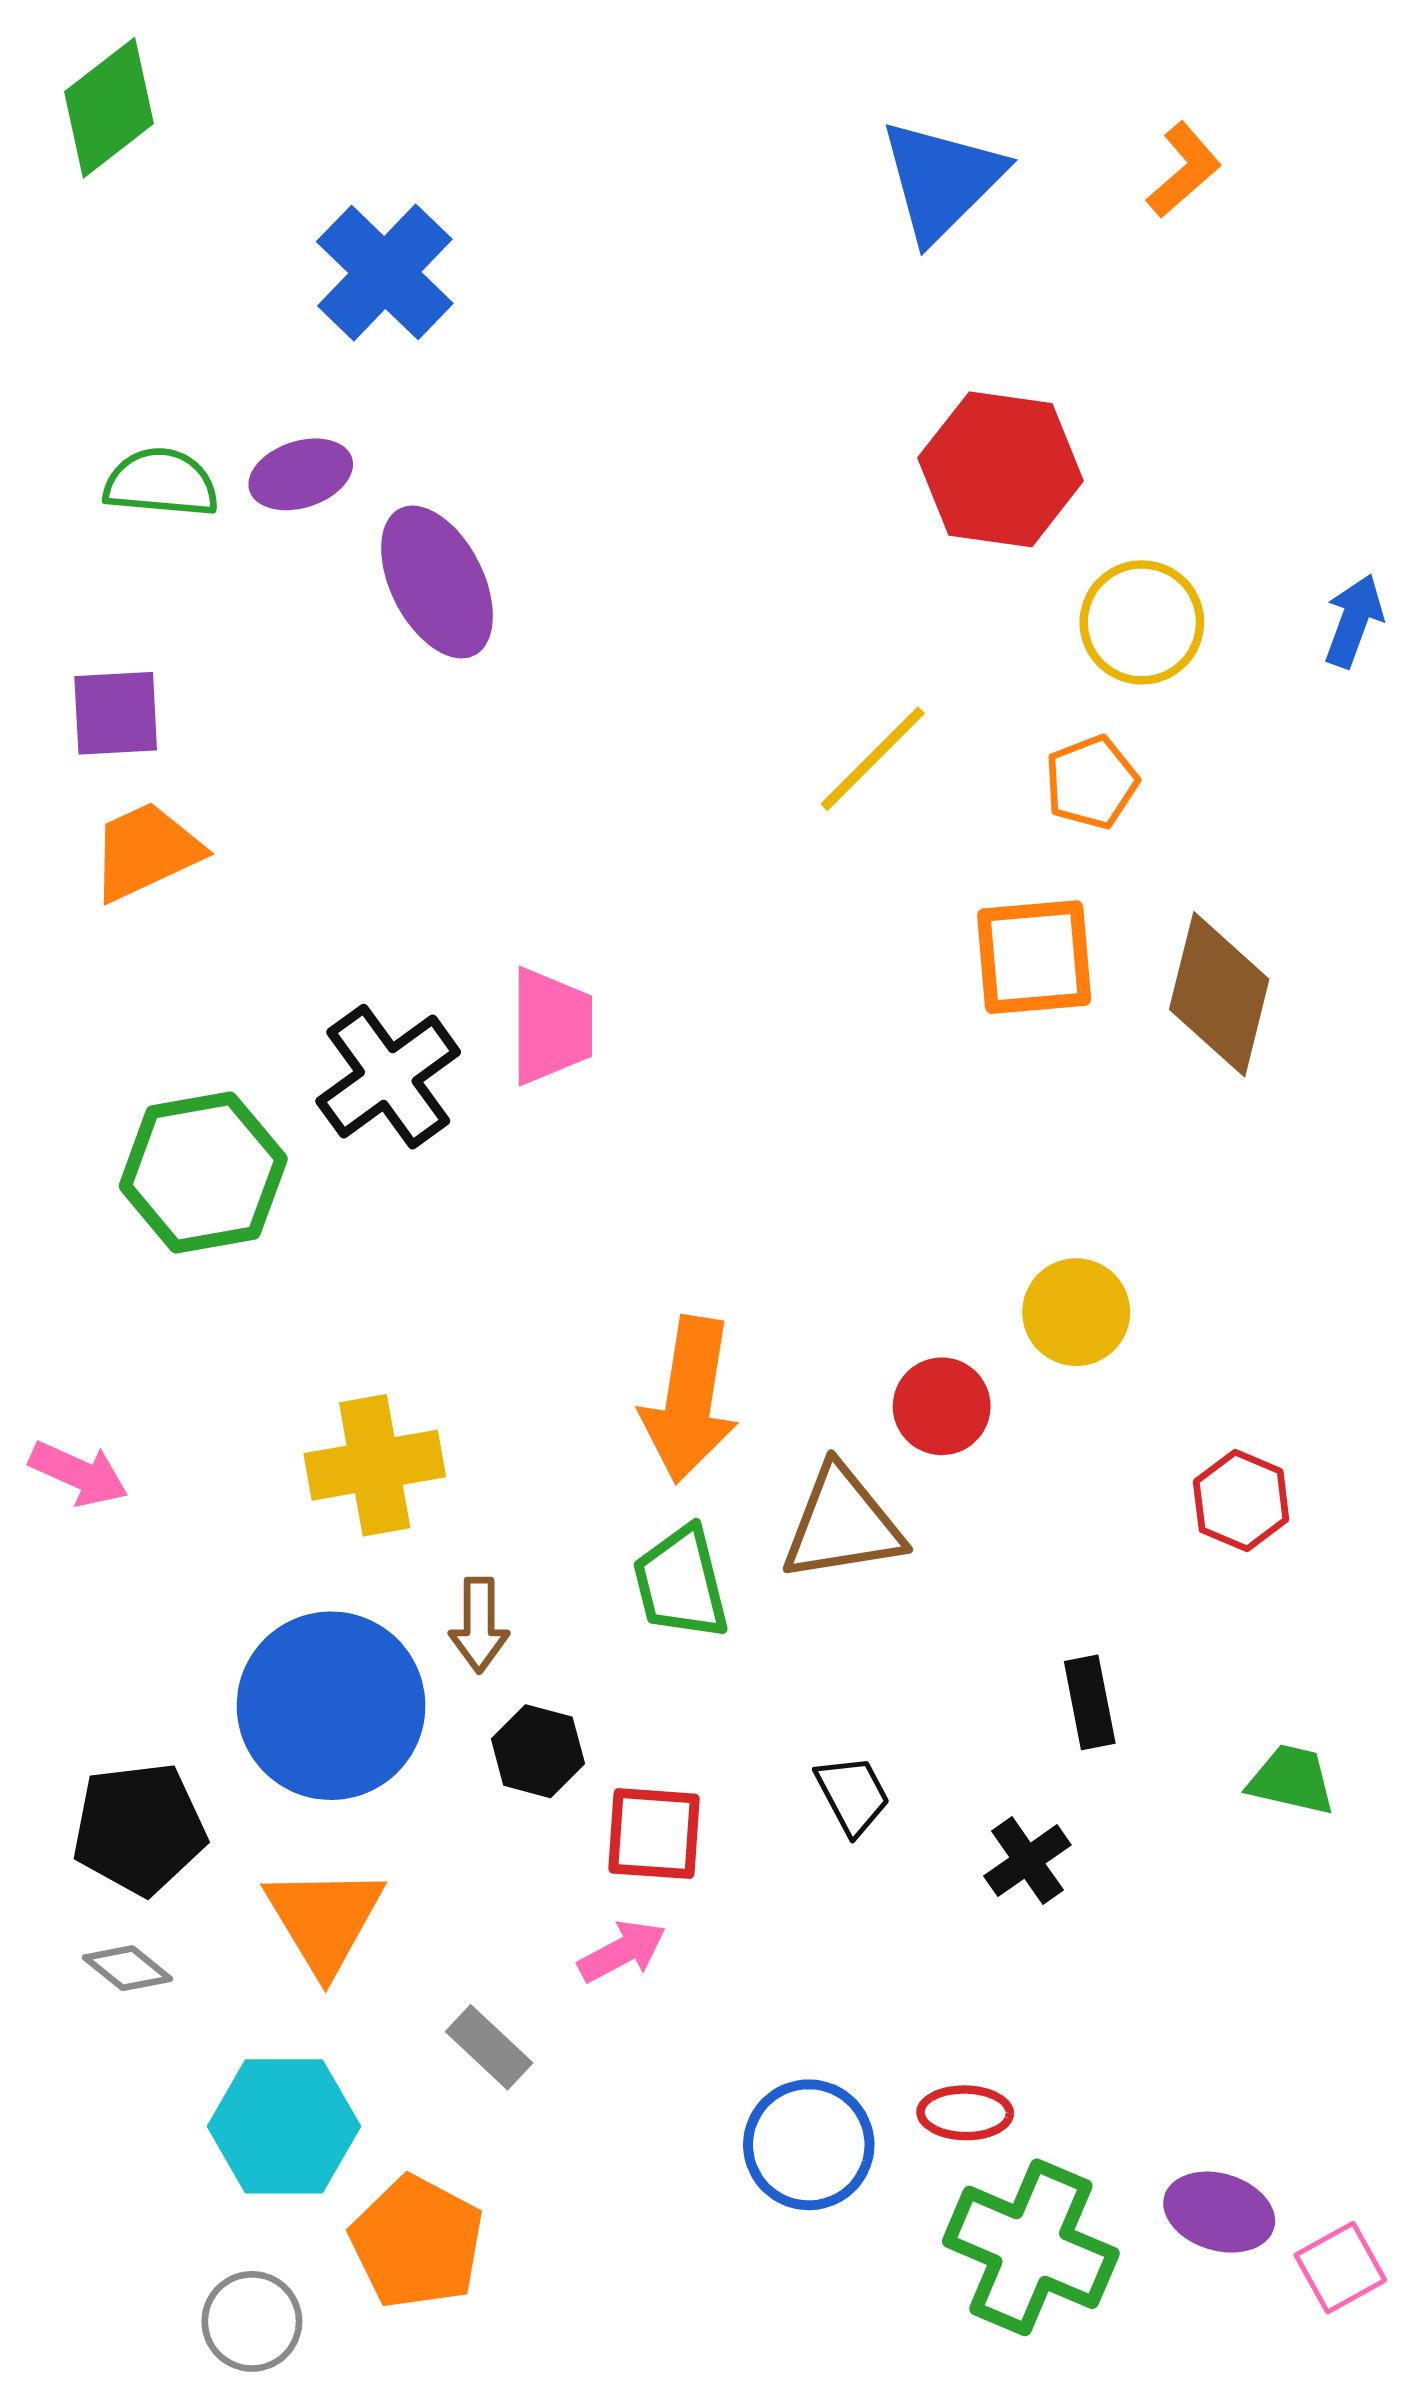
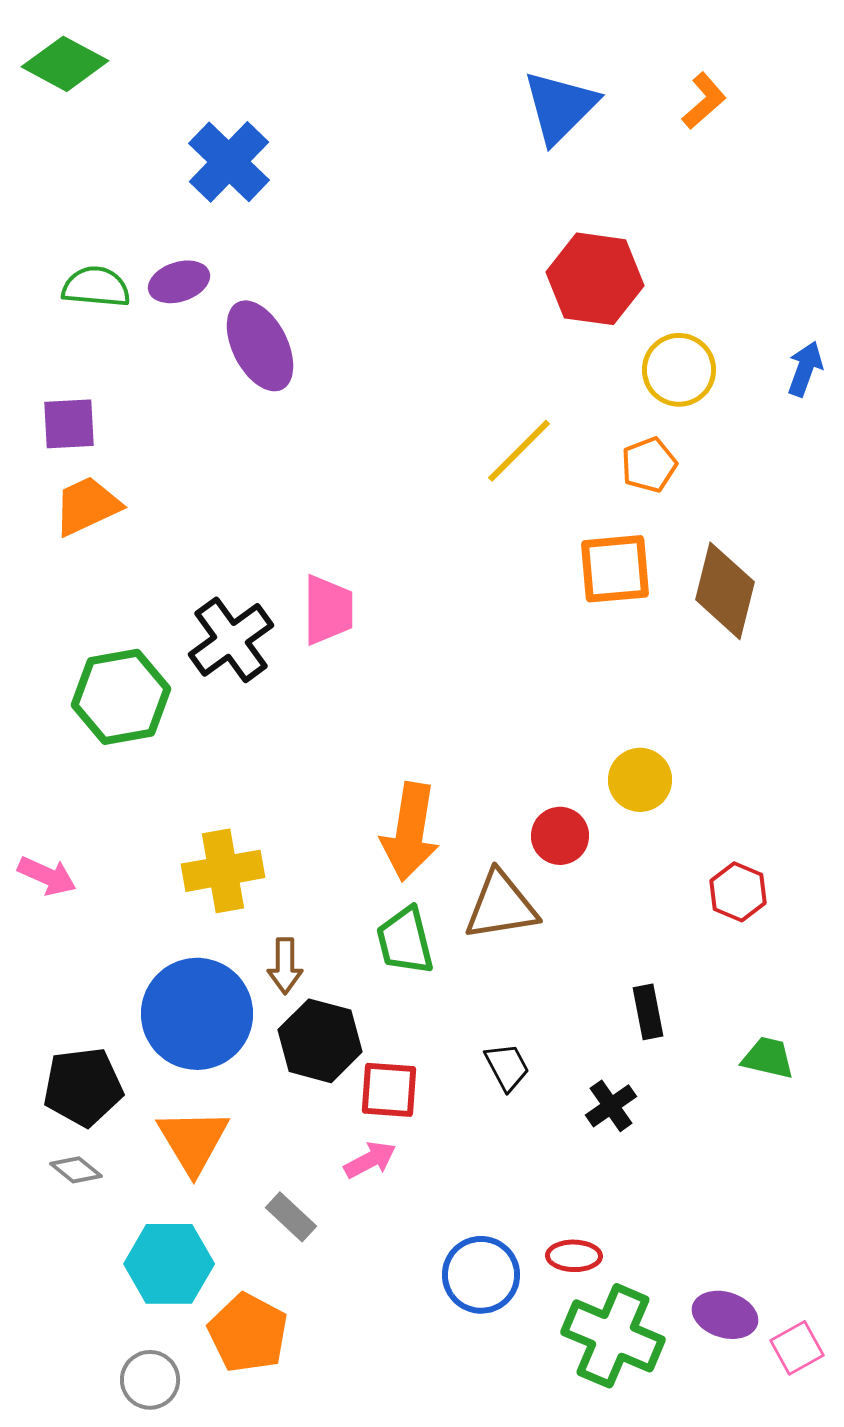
green diamond: (109, 108) -> (65, 64), turned 66
black hexagon: (538, 1751) -> (320, 1041), size x1.5

